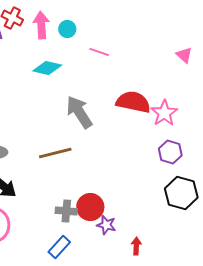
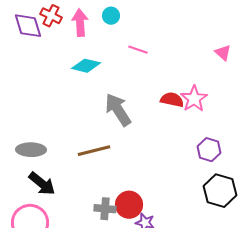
cyan circle: (67, 29) -> (111, 16), moved
red semicircle: (133, 102) -> (172, 100), size x0.7
pink star: (164, 113) -> (194, 99), moved

